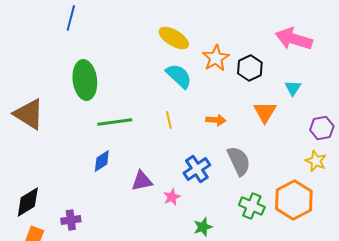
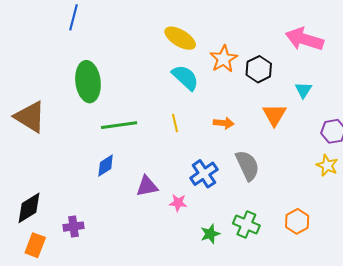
pink star: (172, 197) -> (178, 203), turned 30
orange hexagon: (294, 200) -> (297, 221), moved, size x0.6
green cross: (252, 206) -> (246, 224), moved

